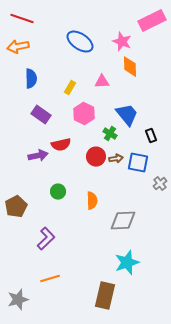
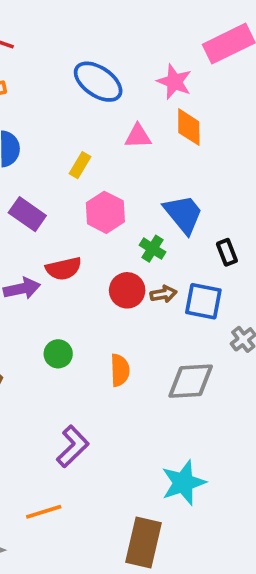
pink triangle: (102, 82) -> (138, 136), moved
gray diamond: (123, 221) -> (191, 381), moved
purple L-shape: (46, 239) -> (73, 446), moved

